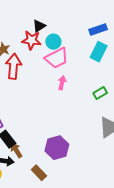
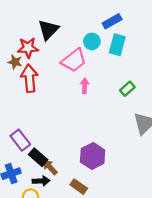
black triangle: (39, 26) -> (48, 30), size x1.5
red star: (31, 40) -> (28, 48), moved
cyan circle: (53, 42) -> (92, 41), moved

